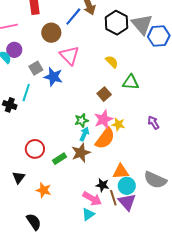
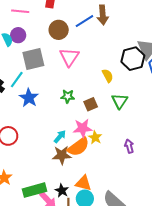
black hexagon: (117, 23) -> (133, 59), moved
gray square: (36, 68) -> (33, 59), size x1.6
blue star: (53, 77) -> (29, 98), moved
green triangle: (131, 82) -> (120, 101), turned 42
green star: (81, 120) -> (68, 96), moved
brown star: (81, 153) -> (62, 155), moved
green rectangle: (59, 159) -> (35, 190), moved, size x1.6

